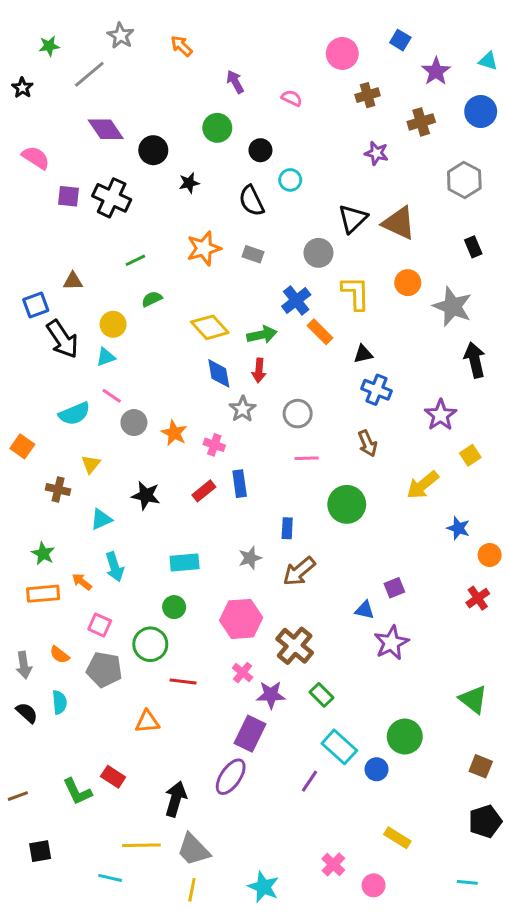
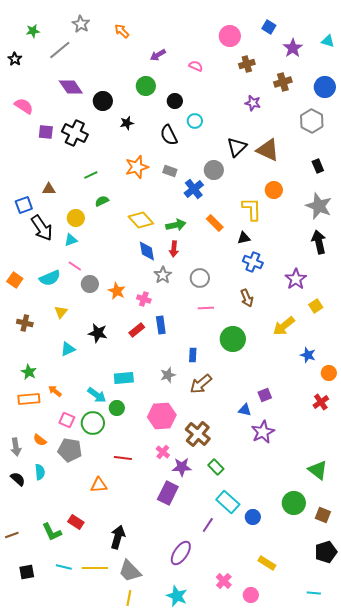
purple arrow: (235, 82) -> (158, 55), turned -91
blue circle: (481, 111) -> (325, 87), moved
yellow L-shape: (356, 293) -> (252, 209), moved
blue cross: (296, 300) -> (194, 189), moved
gray star: (452, 306) -> (319, 206), moved
orange square: (22, 446) -> (15, 280), moved
brown cross: (58, 489) -> (25, 323), moved
cyan arrow: (115, 567) -> (97, 395), moved, turned -36
green circle: (150, 644) -> (93, 423), moved
green circle: (405, 737) -> (294, 503), moved
purple ellipse: (231, 777) -> (181, 553), moved
cyan line: (110, 878) -> (64, 567), moved

